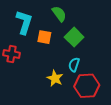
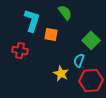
green square: (74, 37) -> (91, 40), moved

